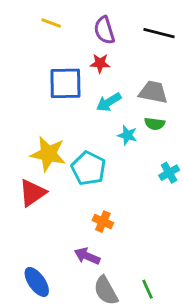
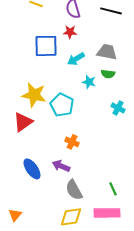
cyan cross: (169, 173) -> (118, 108), turned -32
blue ellipse: (37, 282) -> (32, 169), moved
green line: (147, 289) -> (113, 189), moved

